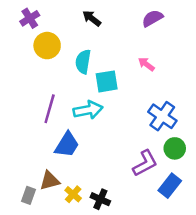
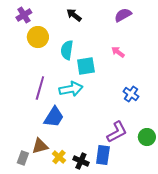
blue cross: (162, 116) -> (131, 94), size x0.7
green circle: (175, 148) -> (147, 137), moved
blue rectangle: (170, 186) -> (103, 155), moved, turned -30

